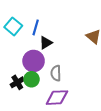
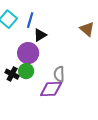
gray semicircle: (56, 73) -> (59, 74), moved
black cross: (17, 82) -> (12, 74), turned -32

